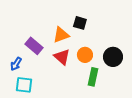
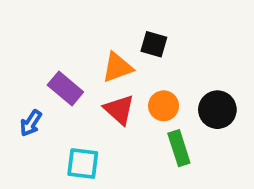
green rectangle: (93, 77) -> (179, 148), turned -30
cyan square: (24, 85) -> (83, 164), moved

